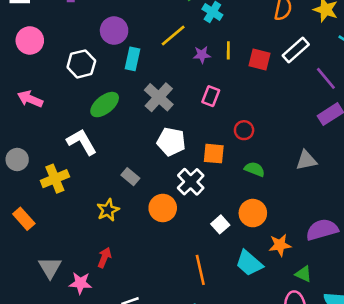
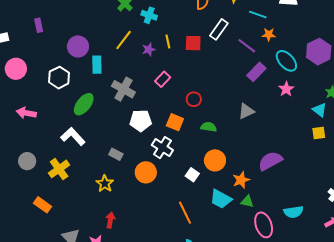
pink rectangle: (211, 96) -> (163, 79), turned 35
orange square: (214, 154) -> (175, 122), turned 30
green triangle: (303, 274) -> (247, 201), moved

